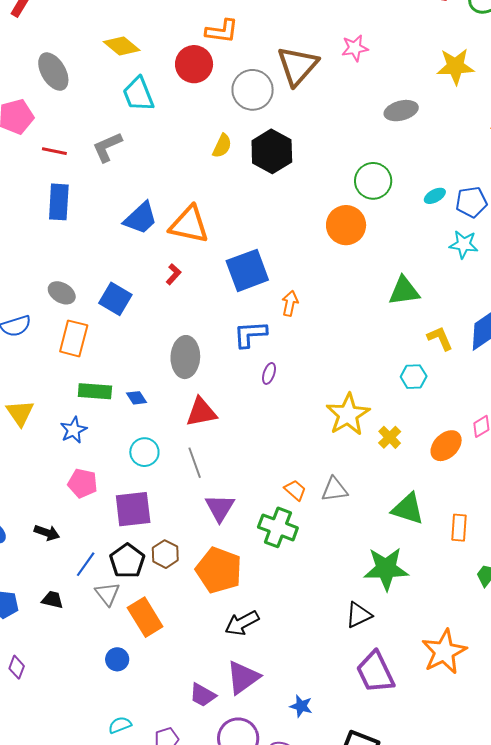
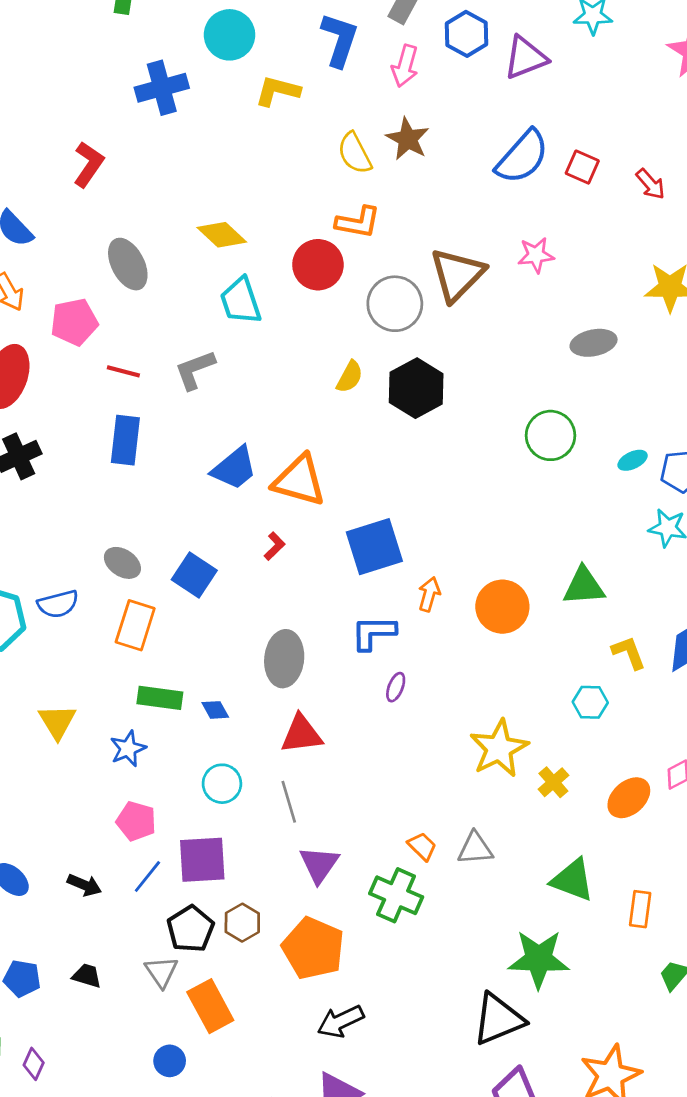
orange circle: (346, 225) -> (502, 607), moved
blue line: (86, 564) -> (147, 876), moved
black triangle: (359, 615) -> (498, 1019), size x1.5

